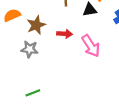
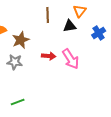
red arrow: (65, 34) -> (49, 56), moved

